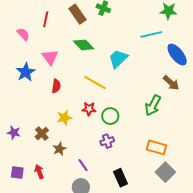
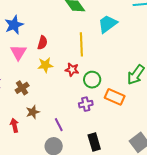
pink triangle: (50, 57) -> (18, 52), moved
yellow line: (95, 83) -> (81, 44), turned 50
yellow star: (64, 118) -> (45, 65), moved
orange rectangle: (156, 147) -> (115, 97), moved
brown star: (59, 149) -> (33, 112), moved

